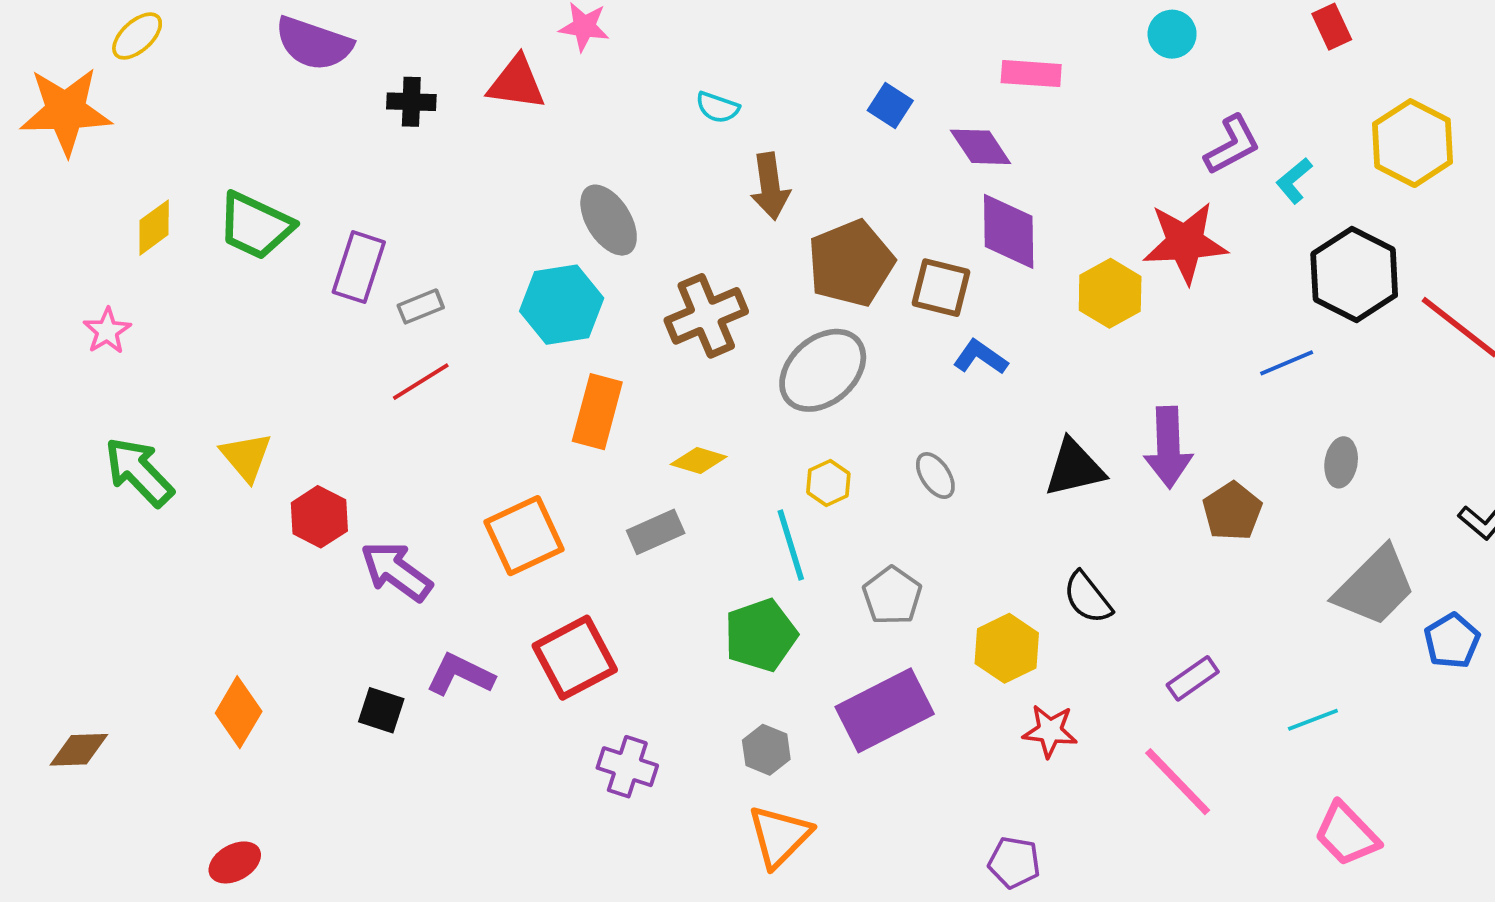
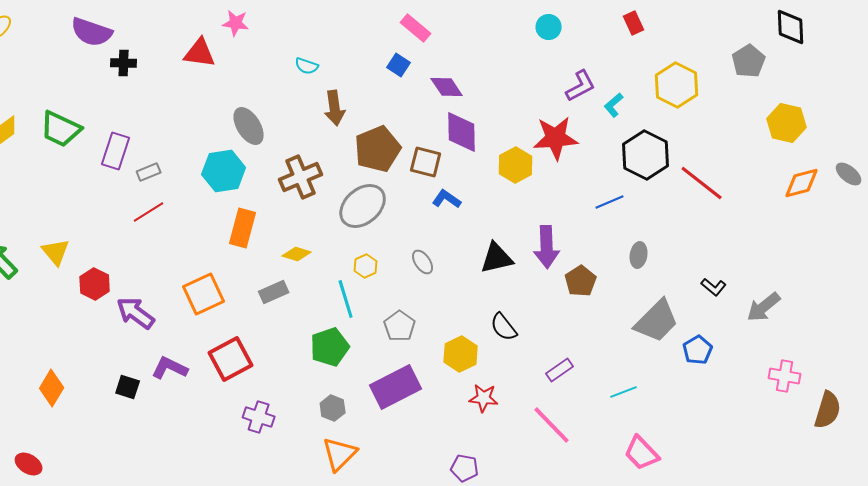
pink rectangle: (1031, 74) -> (416, 28), moved, turned 36
black cross: (411, 102) -> (124, 63), moved
red ellipse: (235, 862) -> (29, 464), moved, turned 60

